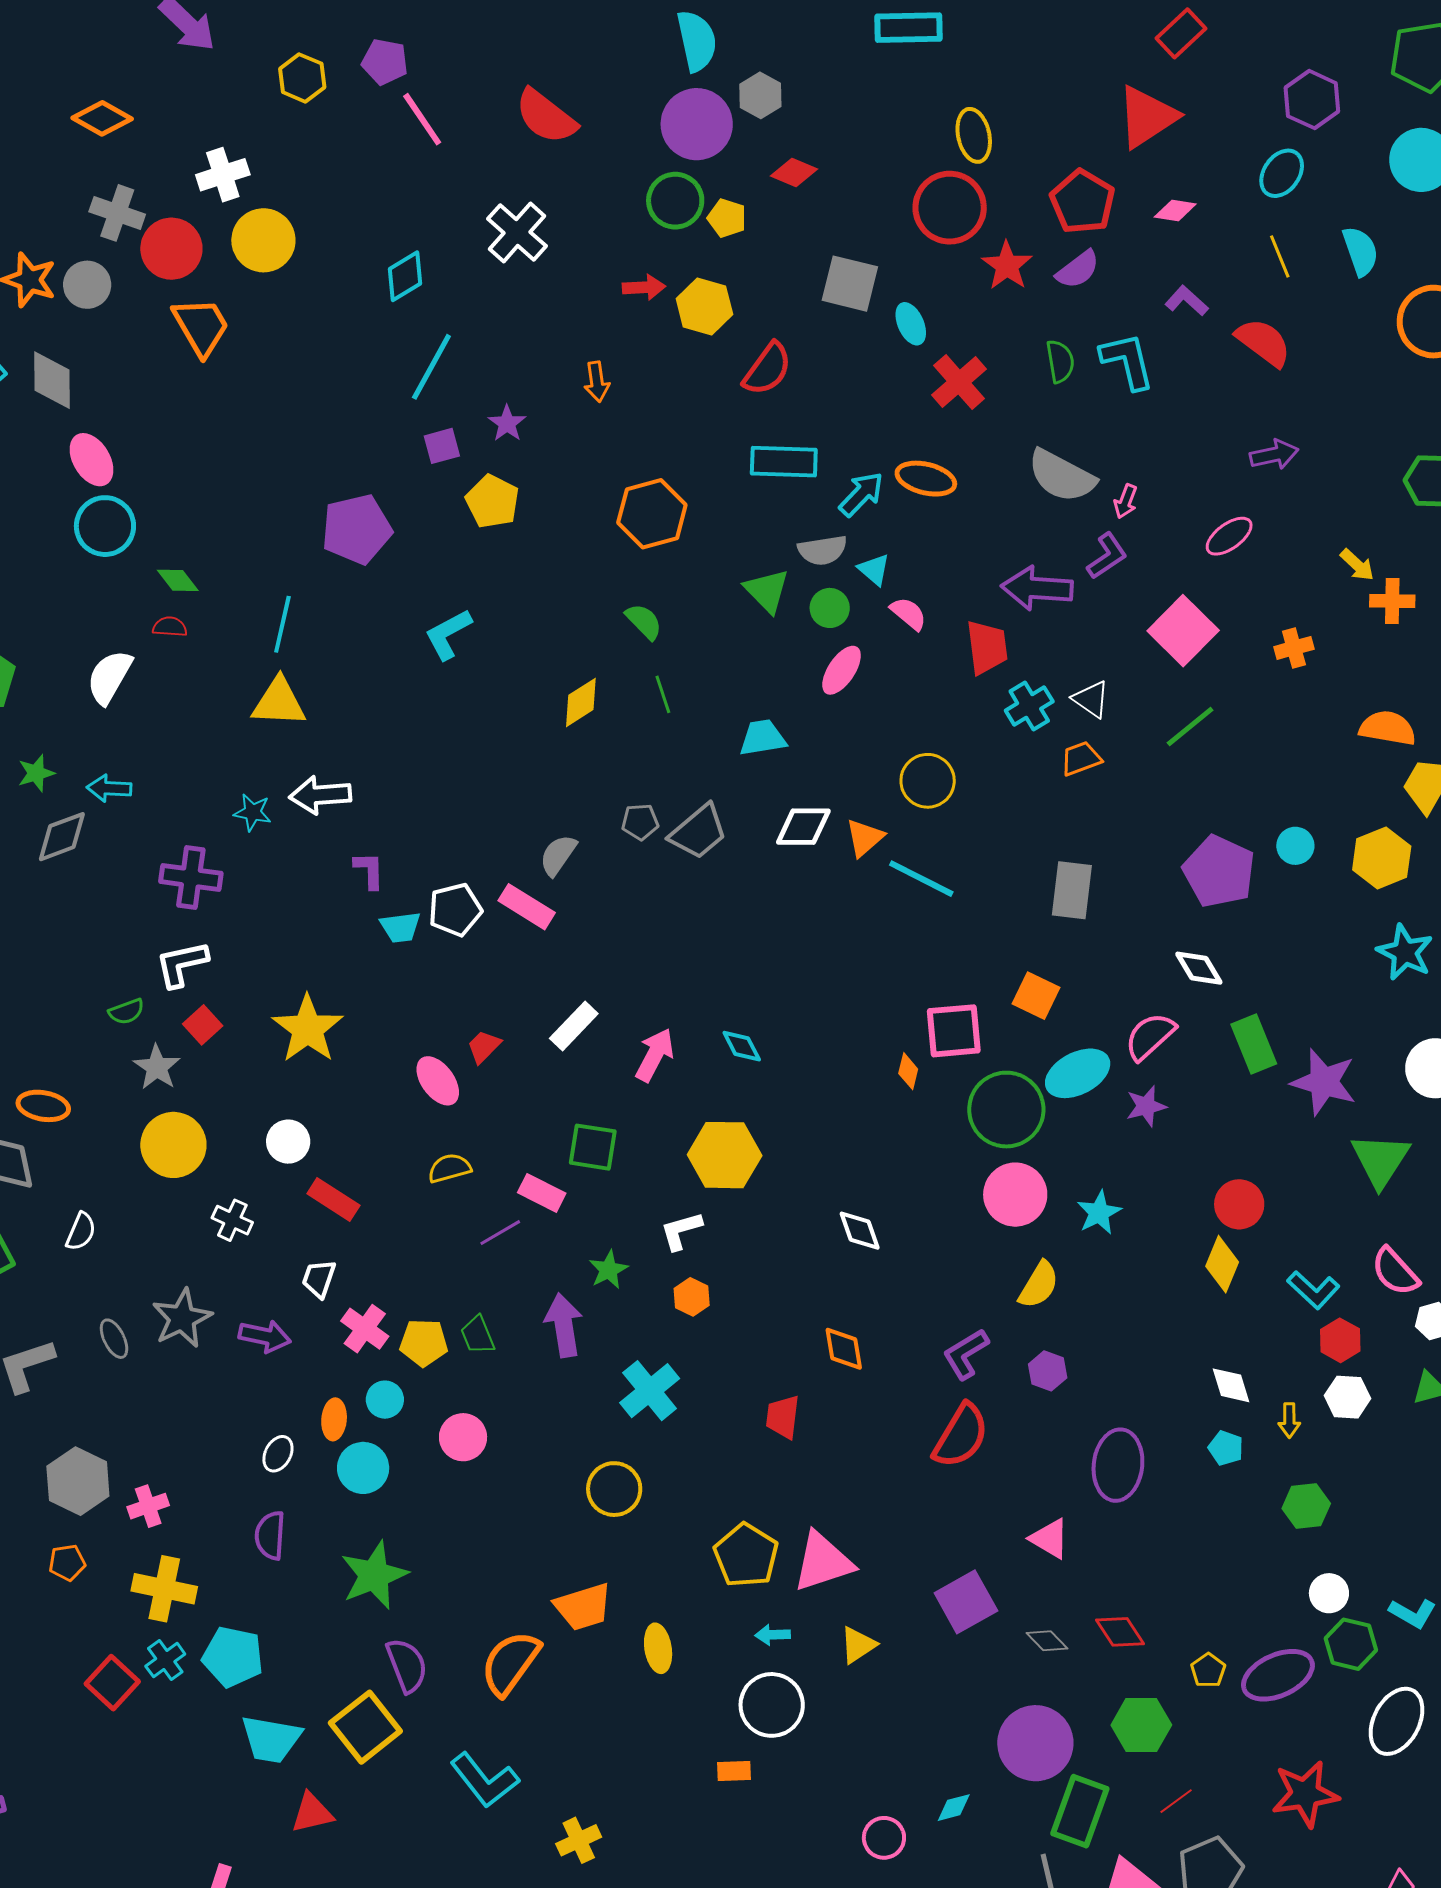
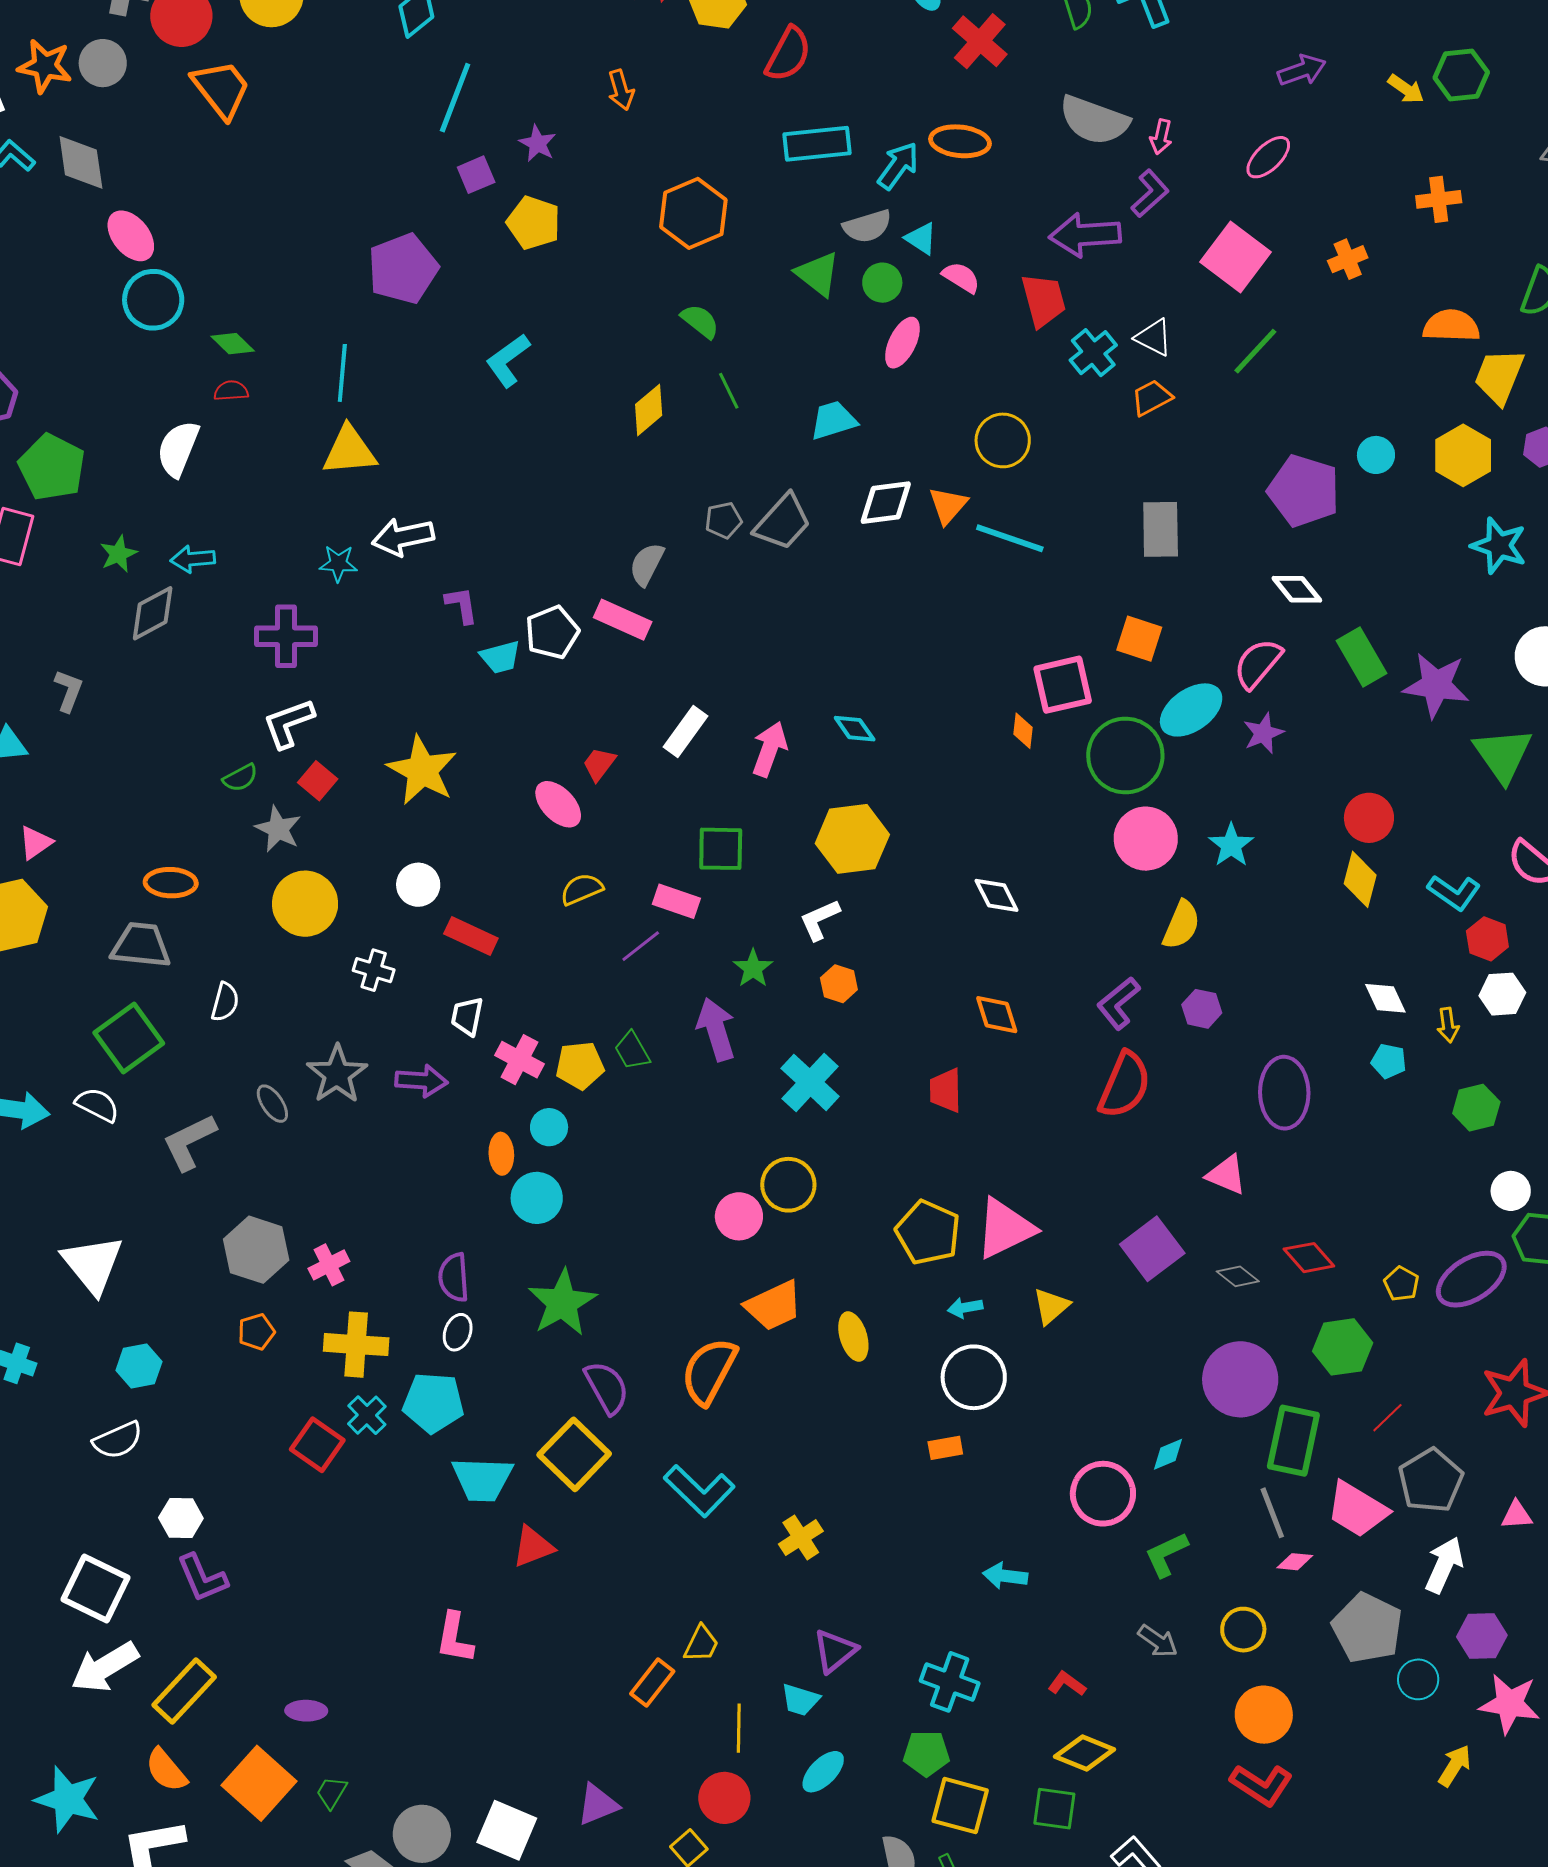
yellow arrow: (1357, 565) -> (1406, 89), moved
pink circle: (463, 1437) -> (739, 1216), moved
white ellipse: (278, 1454) -> (458, 1332), moved
pink circle: (884, 1838) -> (1103, 1494), size x1.5

